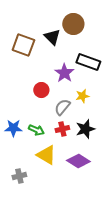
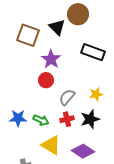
purple star: (64, 73) -> (51, 59), moved
yellow star: (82, 96) -> (96, 94), moved

